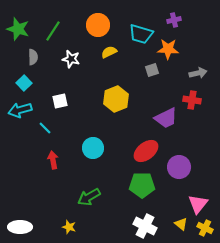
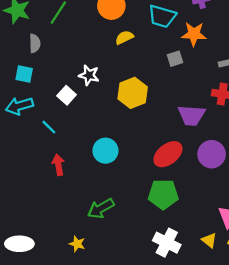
white star: (71, 59) -> (89, 75), moved
cyan square: (24, 83) -> (24, 74), turned -35
white square: (60, 101) -> (67, 95), turned -35
purple trapezoid: (166, 118) -> (192, 115), turned 30
purple circle: (179, 167) -> (212, 154), moved

